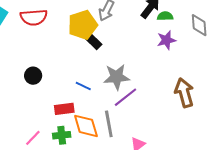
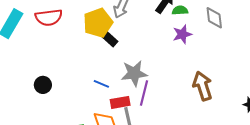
black circle: (33, 76) -> (43, 85), moved
purple line: (125, 97) -> (144, 93), turned -35
red rectangle: (64, 109) -> (120, 102), moved

